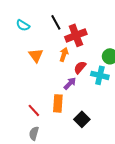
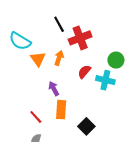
cyan semicircle: (23, 25) -> (20, 41), moved, size x1.5
orange arrow: (64, 54) -> (59, 58), moved
purple arrow: (70, 83) -> (54, 89), moved, turned -72

